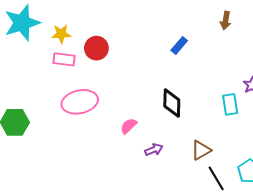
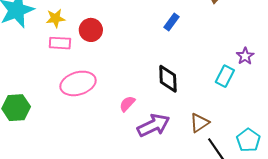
cyan rectangle: (230, 104) -> (225, 76), turned 40
purple arrow: (154, 150) -> (153, 125), size x1.8

